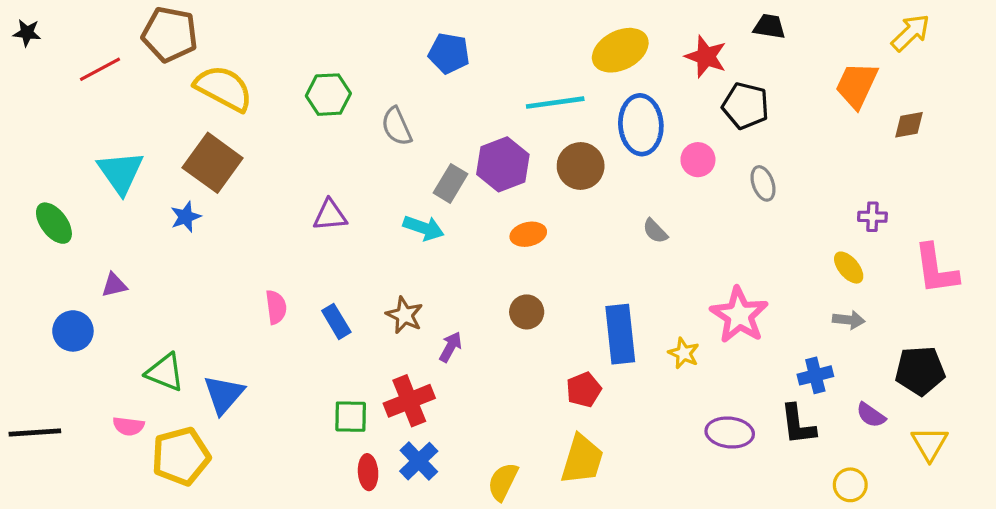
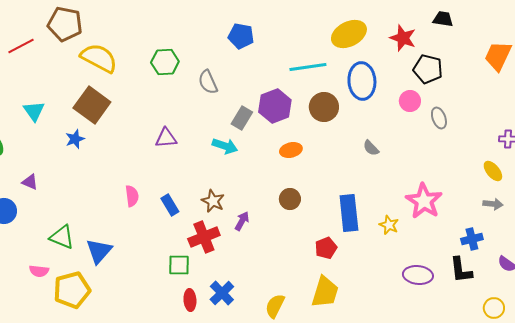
pink circle: (698, 160) -> (410, 101), moved
cyan triangle: (121, 172) -> (34, 111), size x0.7
purple triangle: (114, 285) -> (30, 182), turned 36
red cross: (409, 401) -> (204, 237), moved

